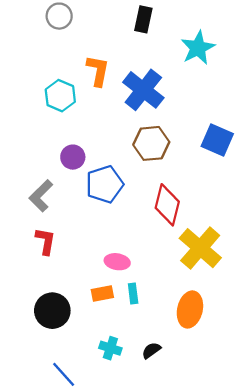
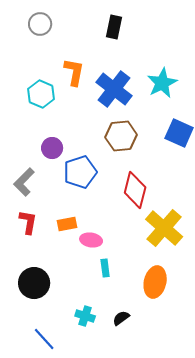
cyan star: (198, 48) -> (162, 83), moved
orange rectangle: (102, 294) -> (67, 224), moved

